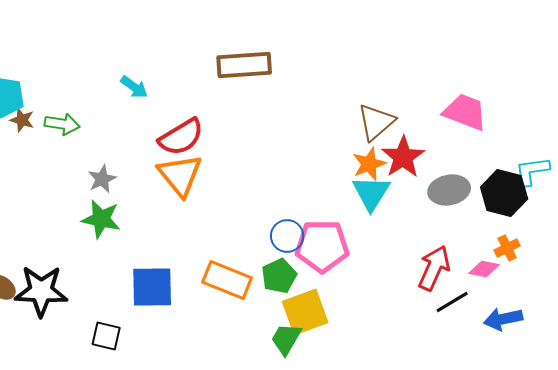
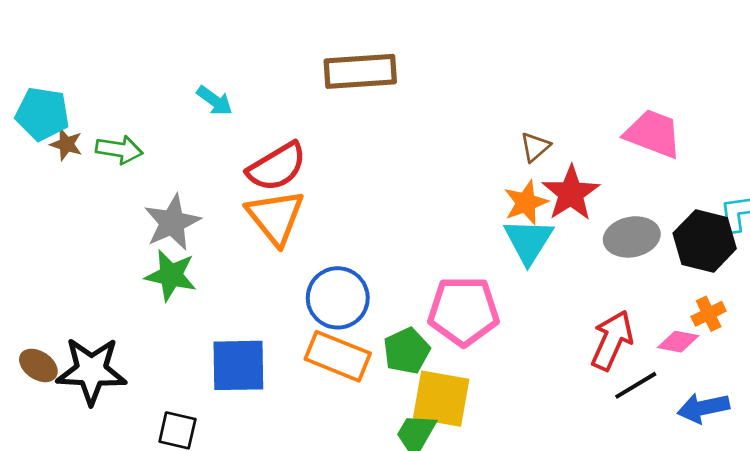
brown triangle: (376, 122) -> (535, 147), size x0.6
gray star: (102, 179) -> (172, 222), size x1.5
blue circle: (287, 236) -> (338, 298), moved, size x1.4
yellow square: (305, 312) -> (441, 399), turned 30

